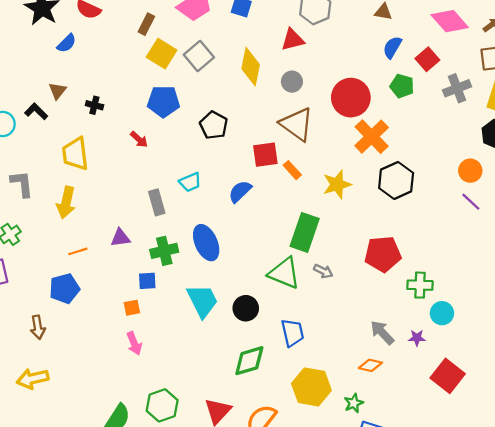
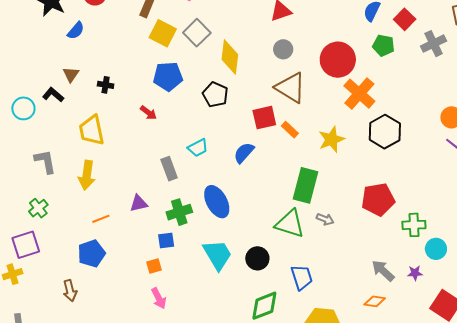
yellow diamond: (251, 67) -> (230, 57), moved

